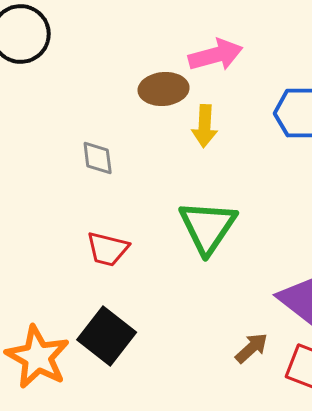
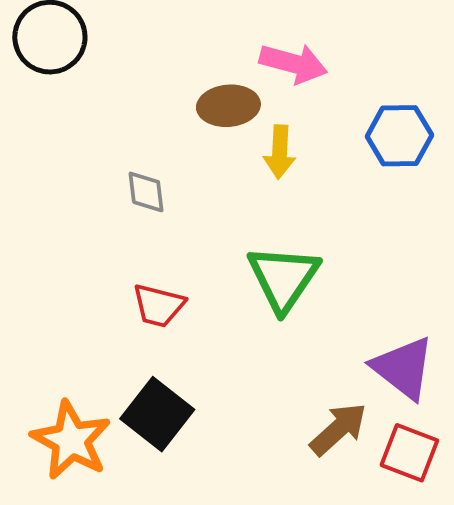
pink arrow: (216, 55) -> (293, 63), turned 30
brown arrow: (252, 348) -> (338, 429), size x1.4

